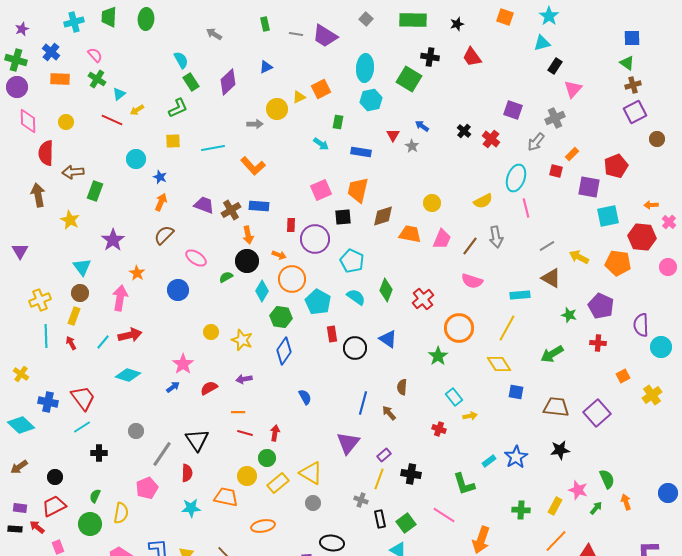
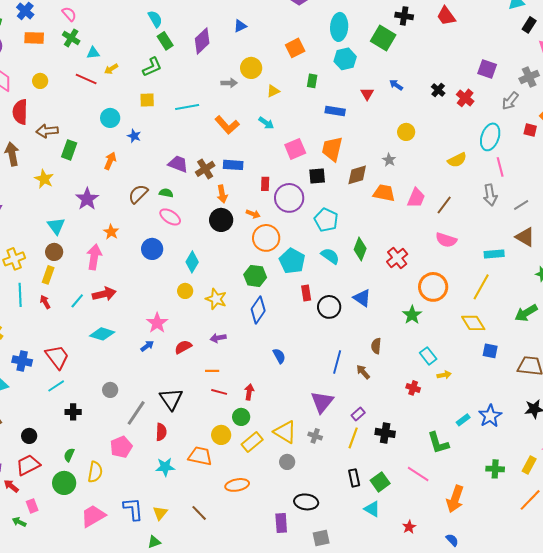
cyan triangle: (119, 94) -> (93, 53), turned 32
yellow triangle: (299, 97) -> (273, 91), moved
cyan arrow: (321, 144) -> (266, 123), moved
gray star: (412, 146) -> (389, 160), moved
orange arrow: (161, 202) -> (110, 161), moved
yellow circle: (432, 203) -> (406, 132), moved
gray arrow: (496, 237) -> (490, 195), moved
green semicircle: (226, 277) -> (166, 193), moved, turned 40
cyan diamond: (262, 291) -> (192, 262), moved
gray cross: (361, 500) -> (315, 436), moved

